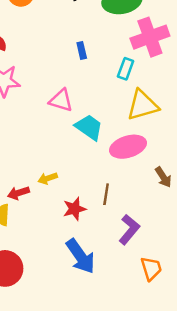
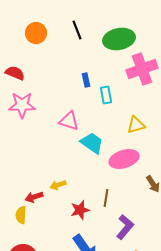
cyan rectangle: (126, 69) -> (106, 95), moved, turned -30
yellow triangle: (143, 105) -> (136, 125), size x0.7

